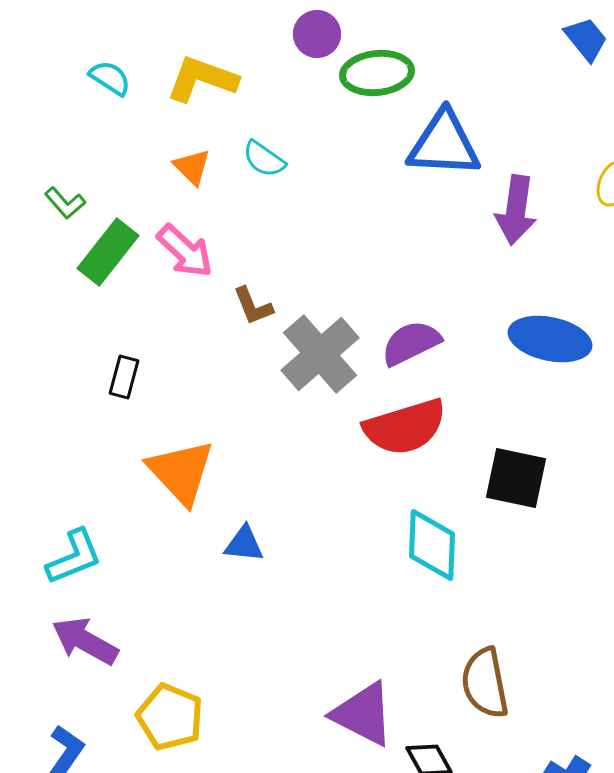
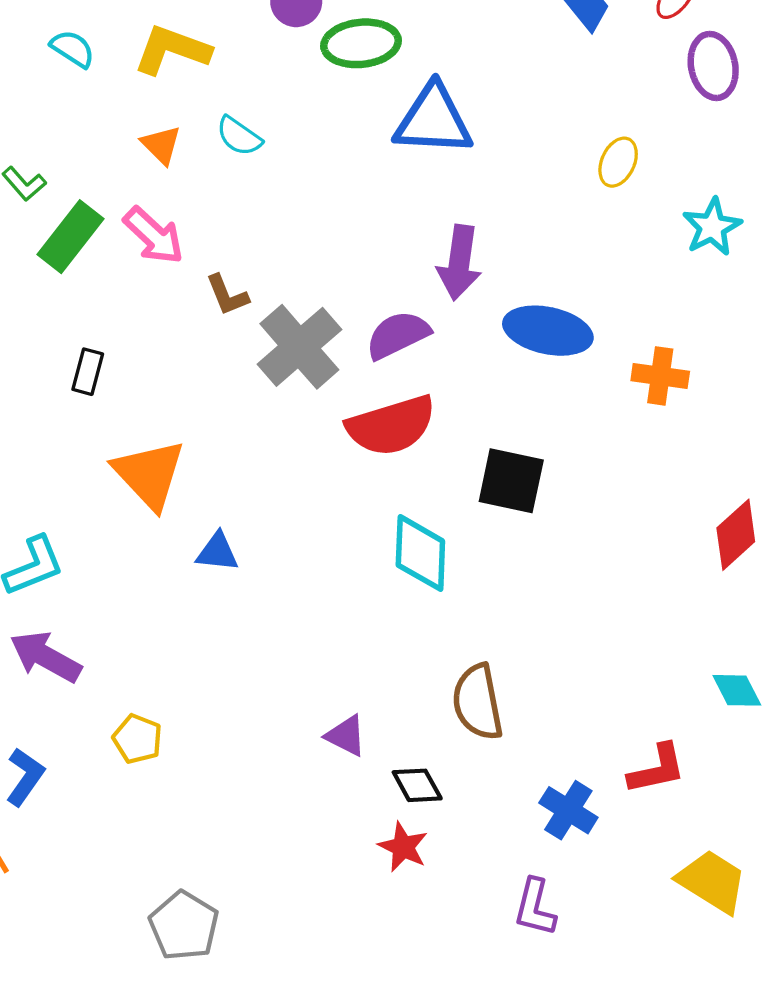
purple arrow: (516, 210) -> (459, 263), moved
purple triangle: (363, 714) -> (346, 736), size x0.6
yellow pentagon: (170, 717) -> (137, 739), size x0.7

